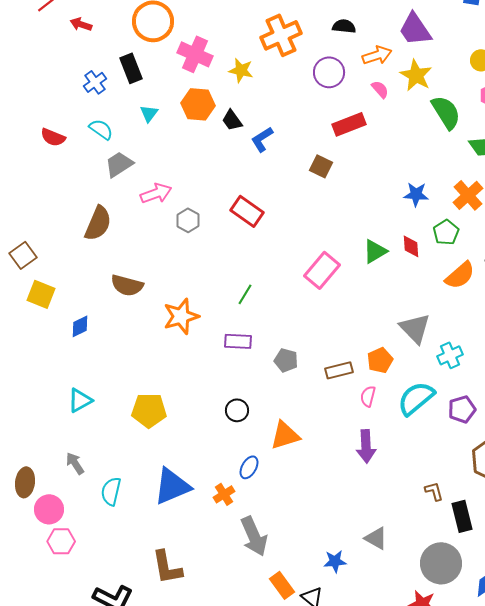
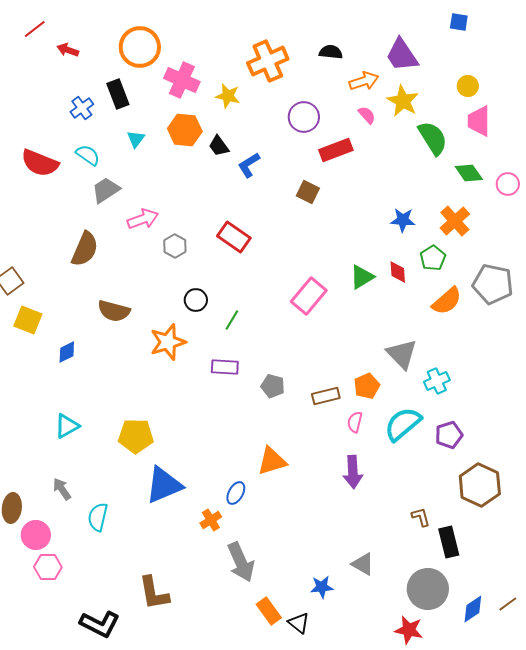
purple circle: (329, 72) -> (304, 117), moved
red semicircle: (53, 137) -> (40, 163), size x1.5
black circle: (237, 410) -> (196, 300), moved
blue triangle: (172, 486) -> (164, 485), moved

